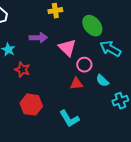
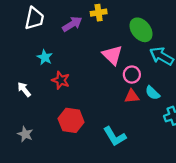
purple arrow: (38, 38) -> (72, 24), moved, turned -30
red triangle: (76, 84) -> (132, 96), moved

